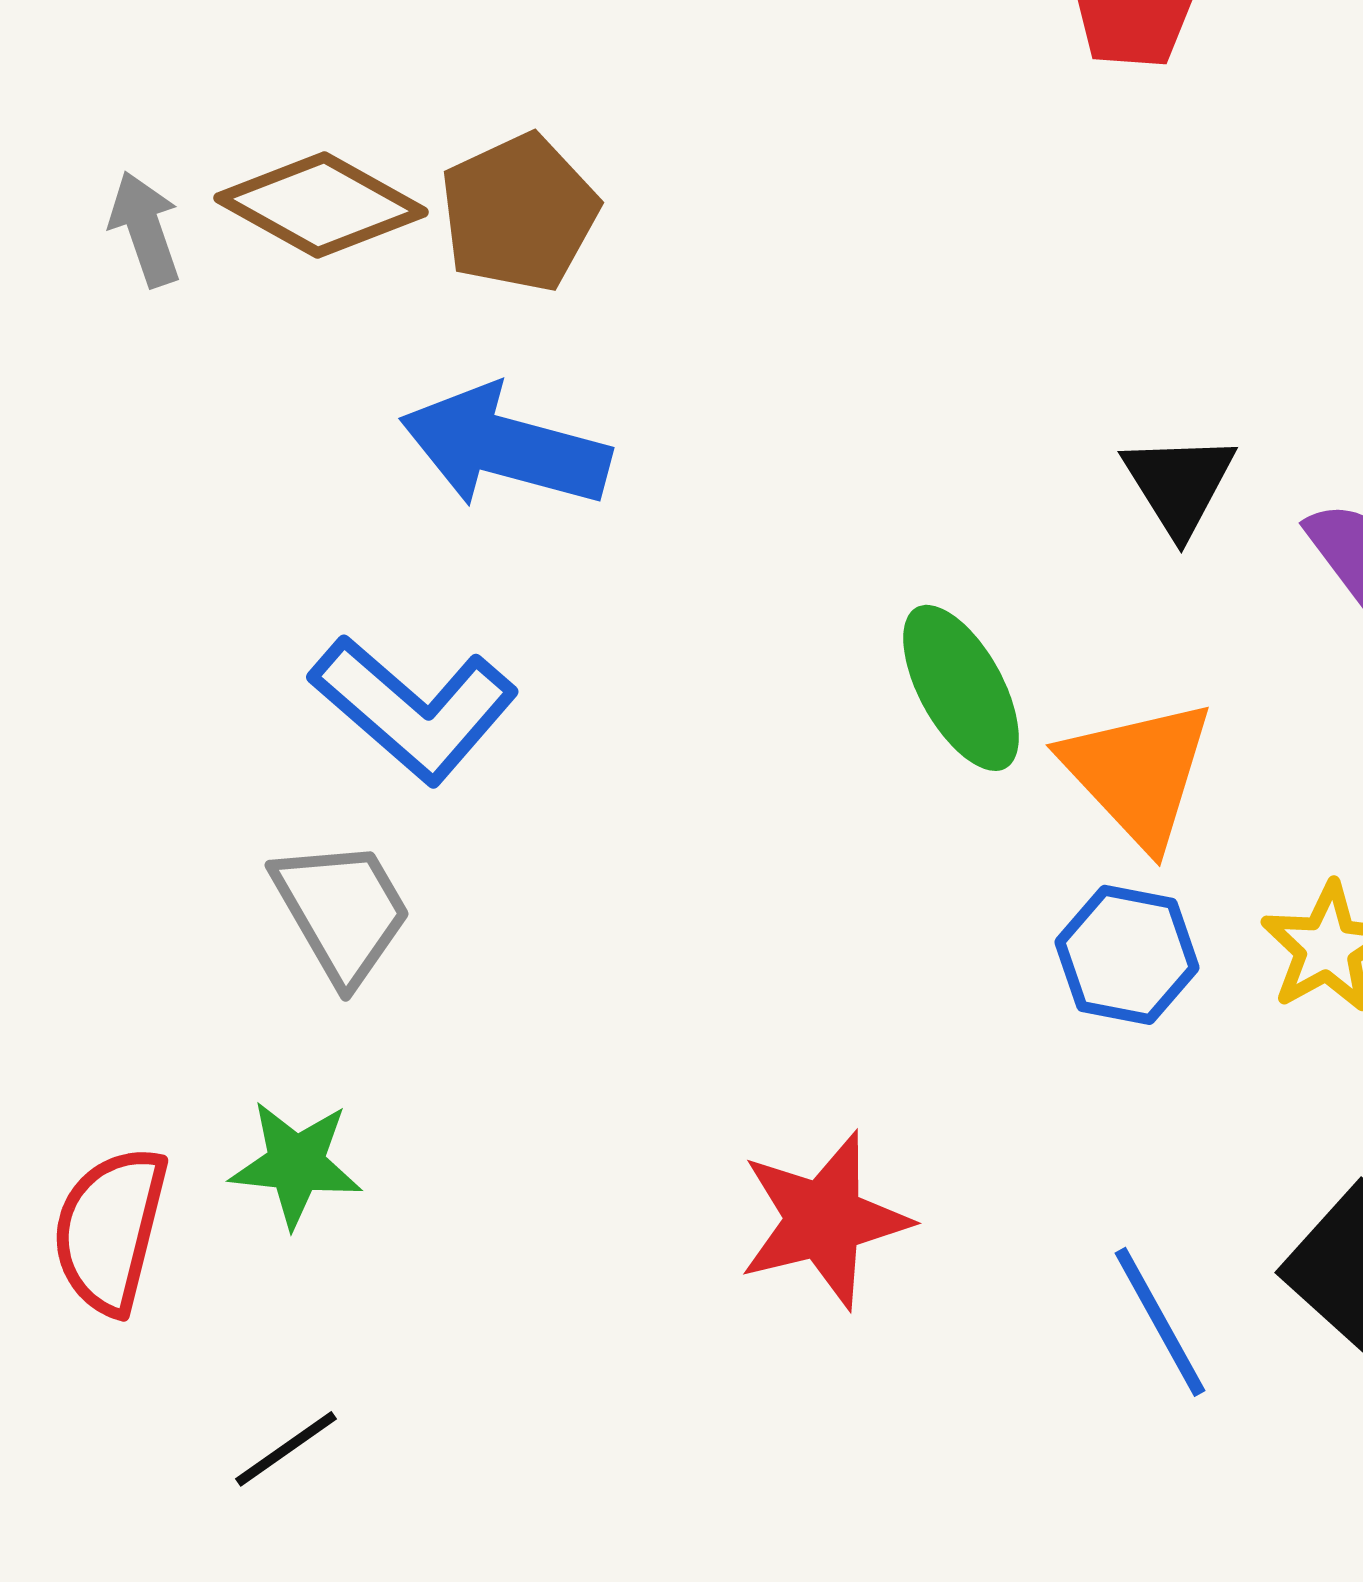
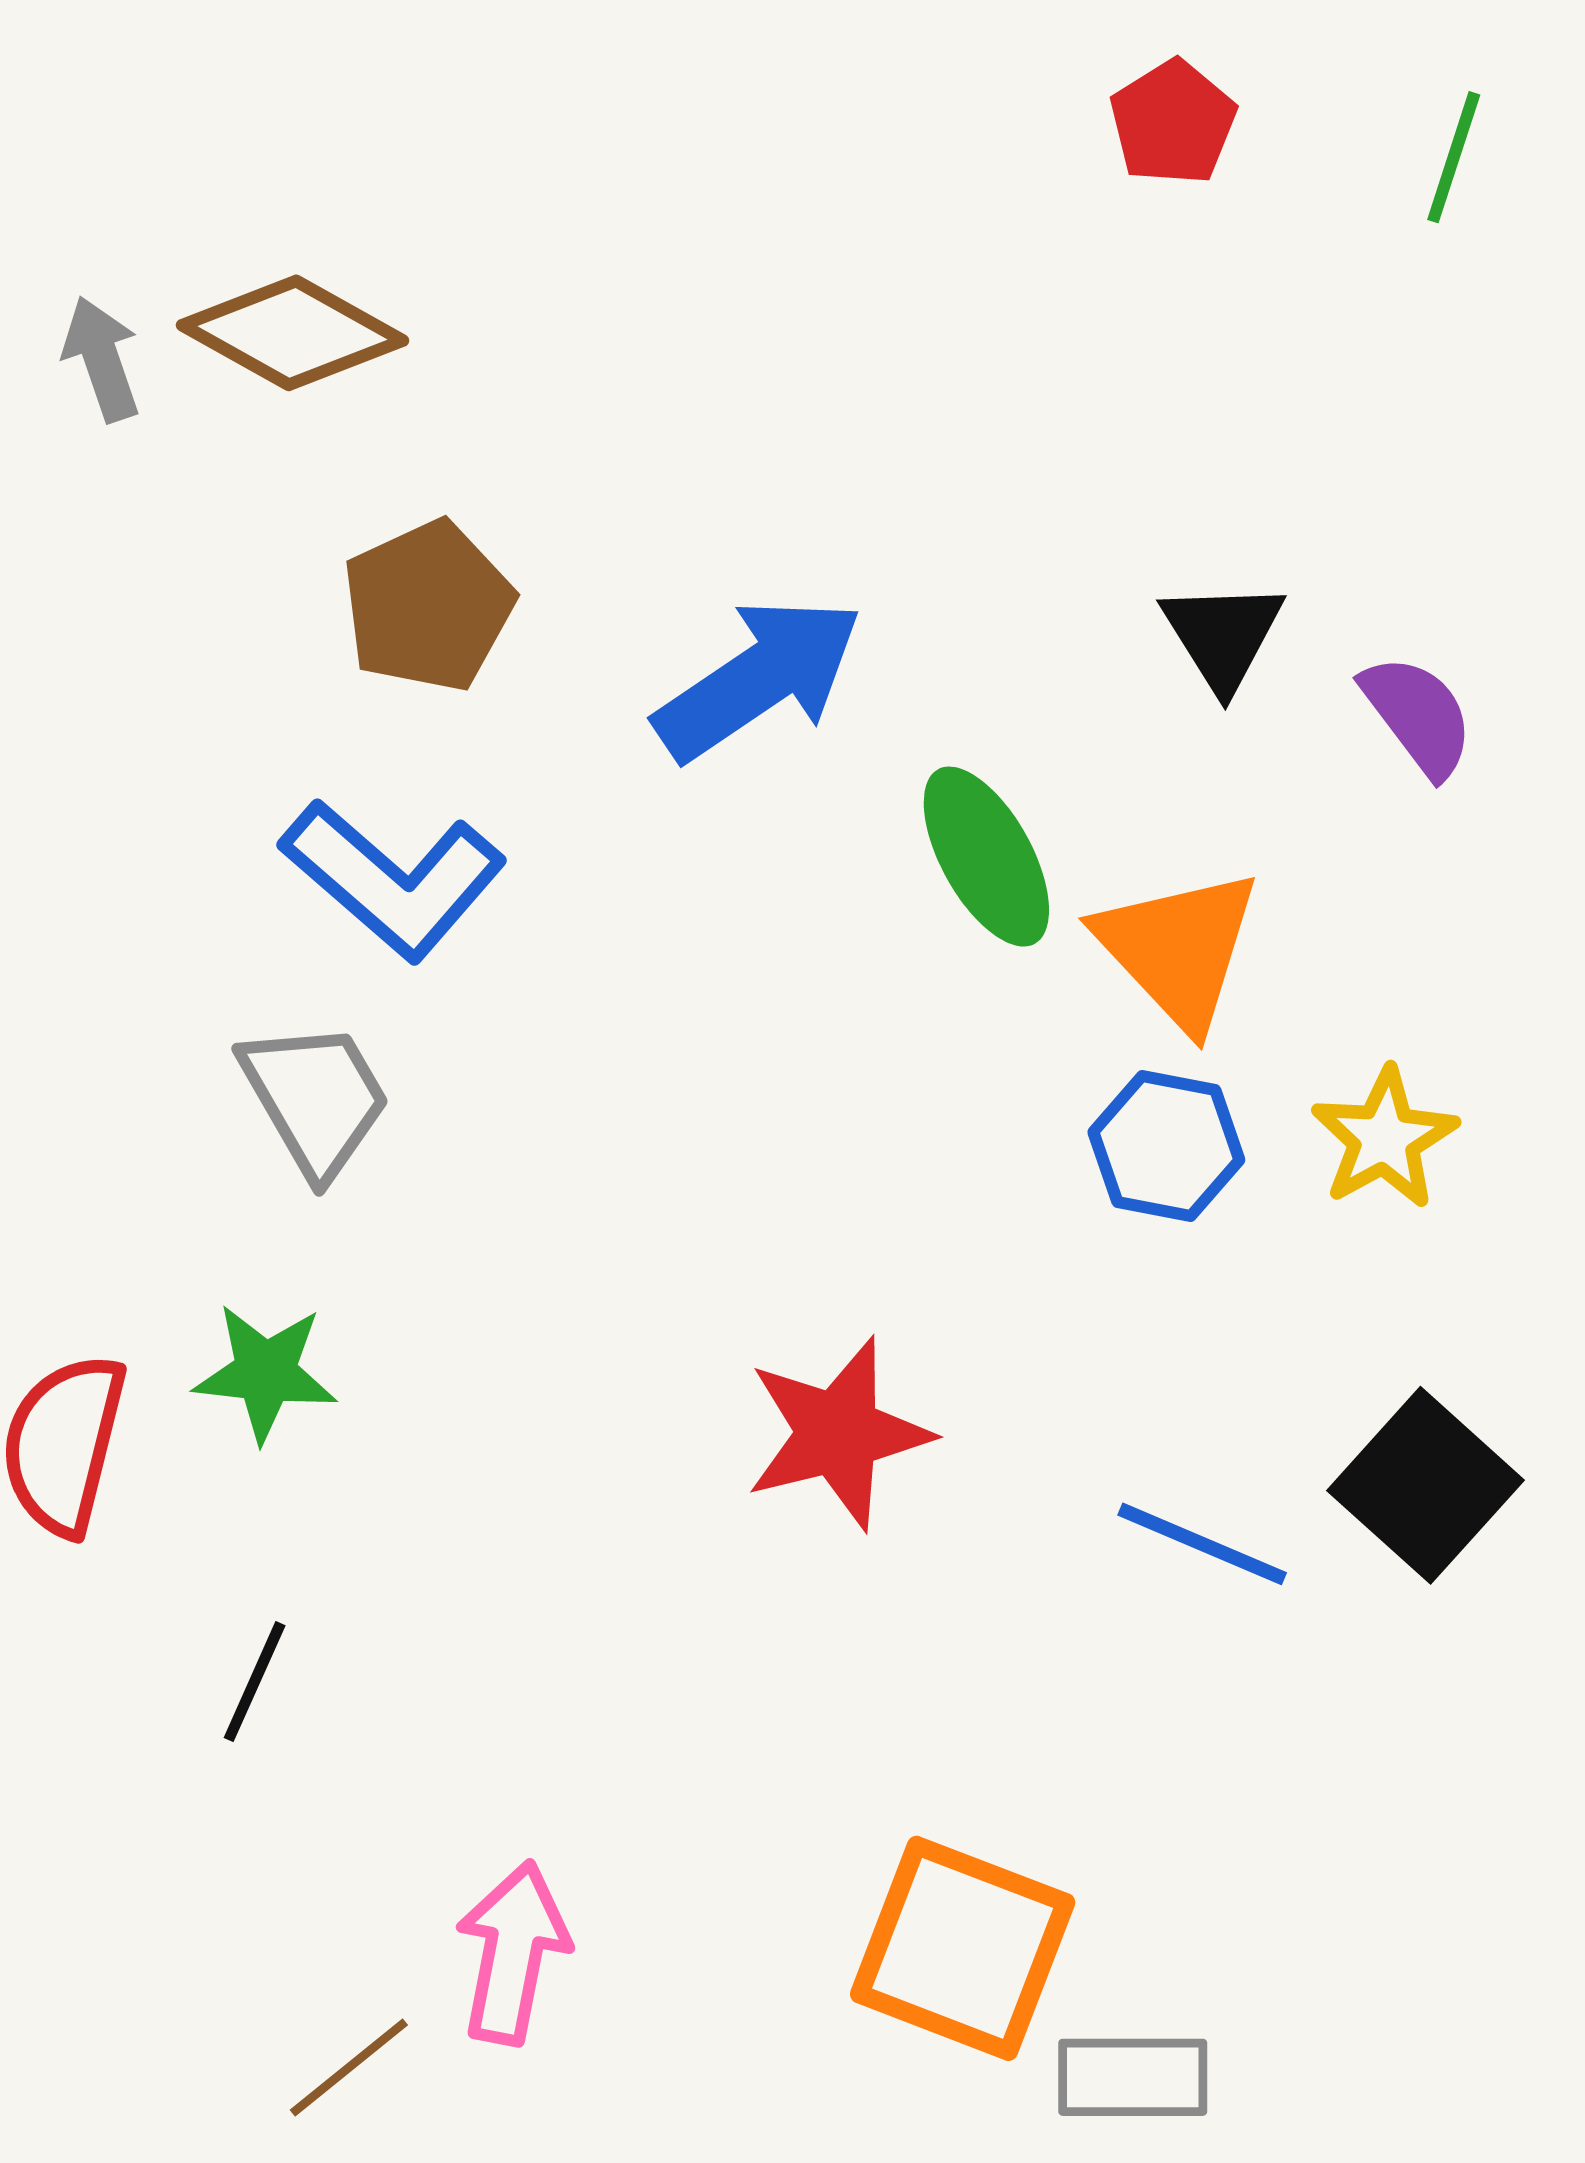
brown pentagon: (519, 213) -> (428, 606), moved
blue arrow: (505, 447) -> (759, 679), moved, turned 131
blue line: (1160, 1322) -> (1202, 1544), turned -38
black line: (286, 1449) -> (255, 1682), turned -31

